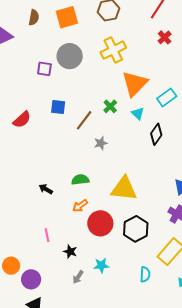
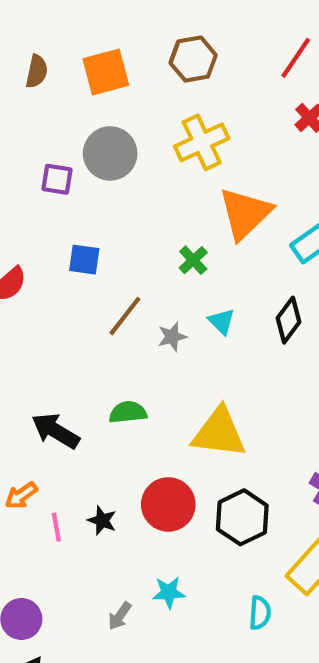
cyan triangle: (138, 113) -> (222, 322), moved
brown line: (84, 120) -> (125, 316), moved
black arrow: (46, 189) -> (55, 431), size x1.6
orange arrow: (80, 206) -> (21, 495), moved
black star: (70, 252) -> (102, 521), moved

